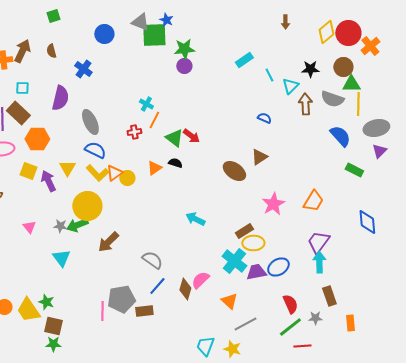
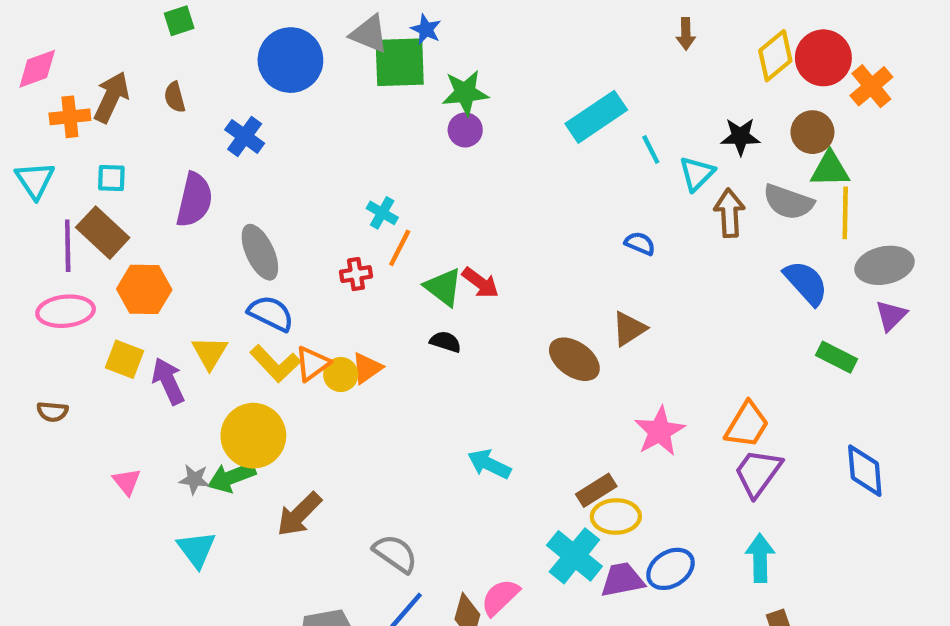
blue circle: (104, 34) -> (290, 60), size x1.5
cyan rectangle: (244, 60) -> (596, 117), size x1.5
orange triangle: (154, 168) -> (367, 368), moved
purple trapezoid: (318, 242) -> (758, 473), moved

